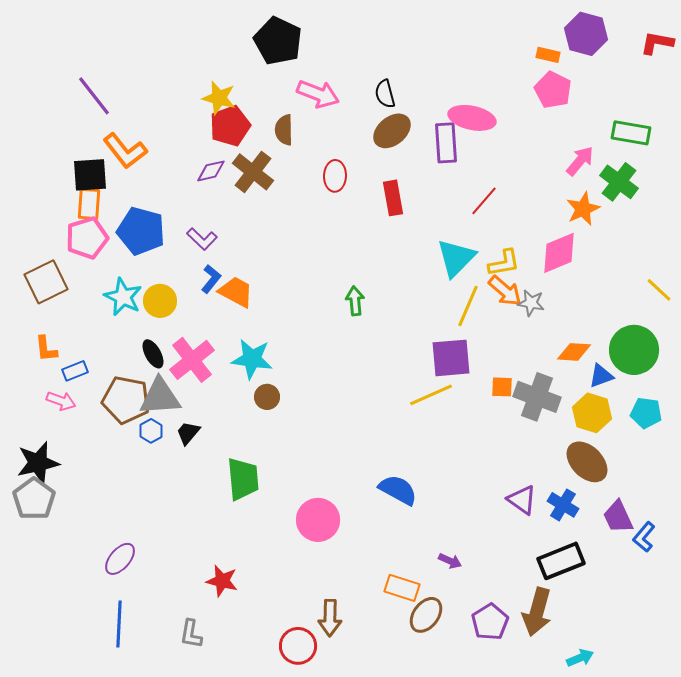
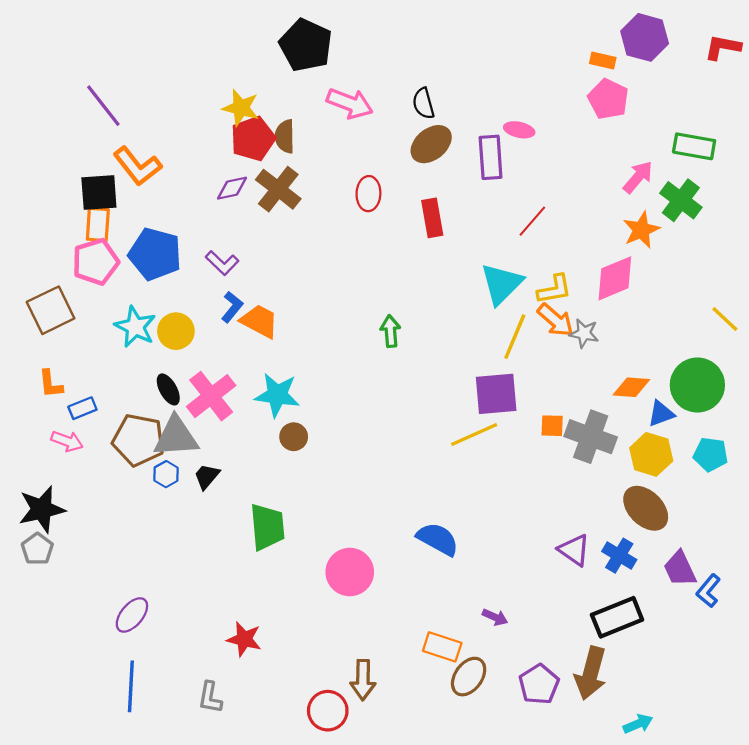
pink ellipse: (472, 118) -> (519, 130), size x0.6
brown semicircle: (284, 130) -> (285, 136), moved
gray pentagon: (34, 499) -> (37, 549), size x0.7

